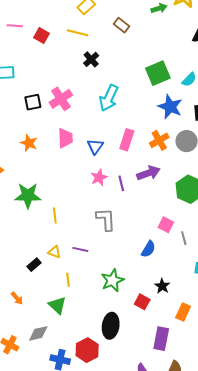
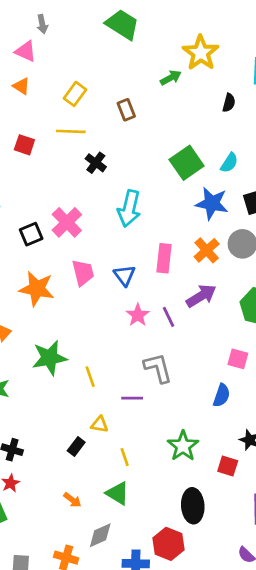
brown rectangle: (121, 25) -> (126, 110), turned 42
orange star: (29, 143) -> (37, 289), size x1.5
purple line: (80, 249) -> (132, 398), moved
orange arrow: (17, 298) -> (72, 500), moved

